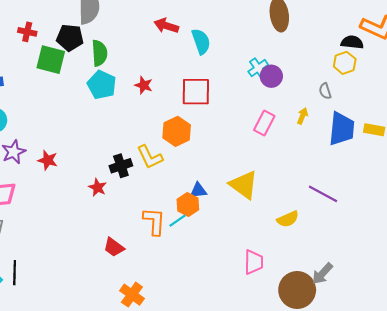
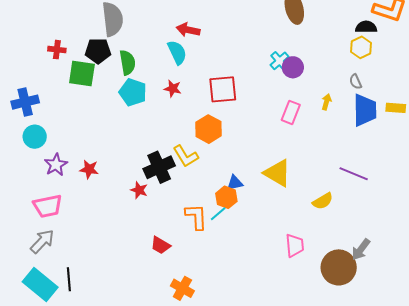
cyan semicircle: (201, 41) -> (177, 52), moved
gray semicircle: (325, 91) -> (356, 82), moved
black cross: (121, 166) -> (159, 167), size x1.4

